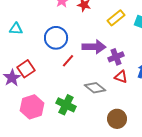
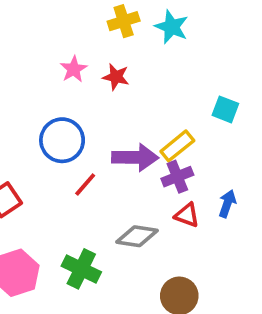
yellow rectangle: (116, 18) -> (177, 146), moved
gray diamond: (95, 88) -> (137, 236), turned -30

